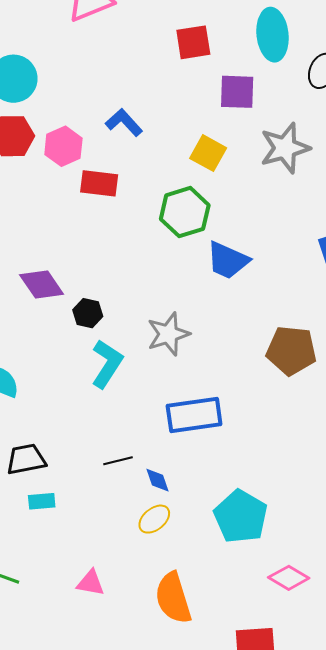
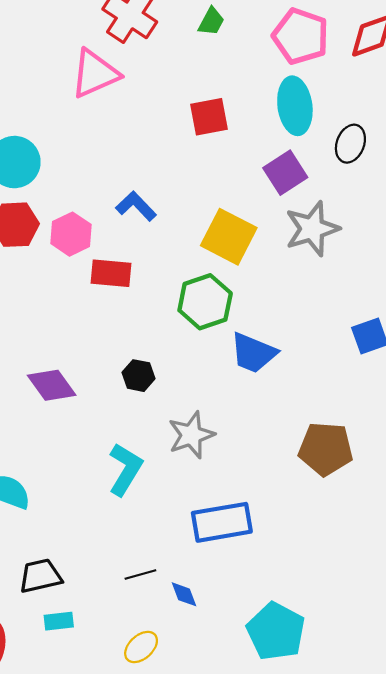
purple square: (237, 92) -> (285, 173), moved, turned -33
yellow square: (208, 153) -> (229, 237), size x1.4
black hexagon: (88, 313) -> (139, 376), moved
yellow ellipse: (154, 519) -> (141, 647), moved

